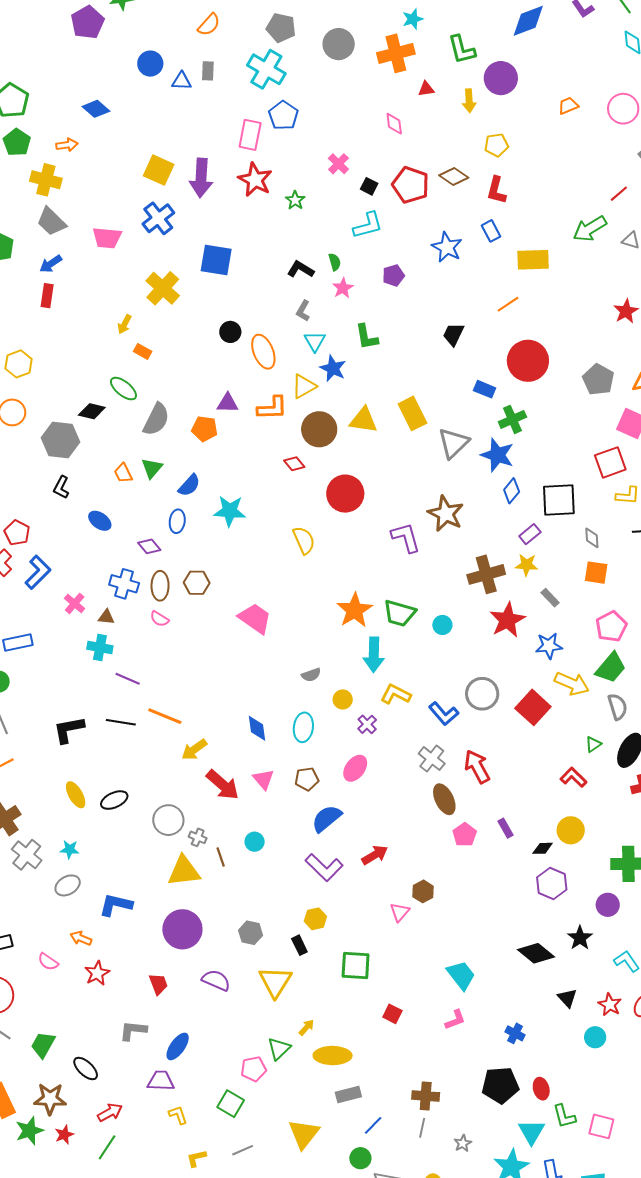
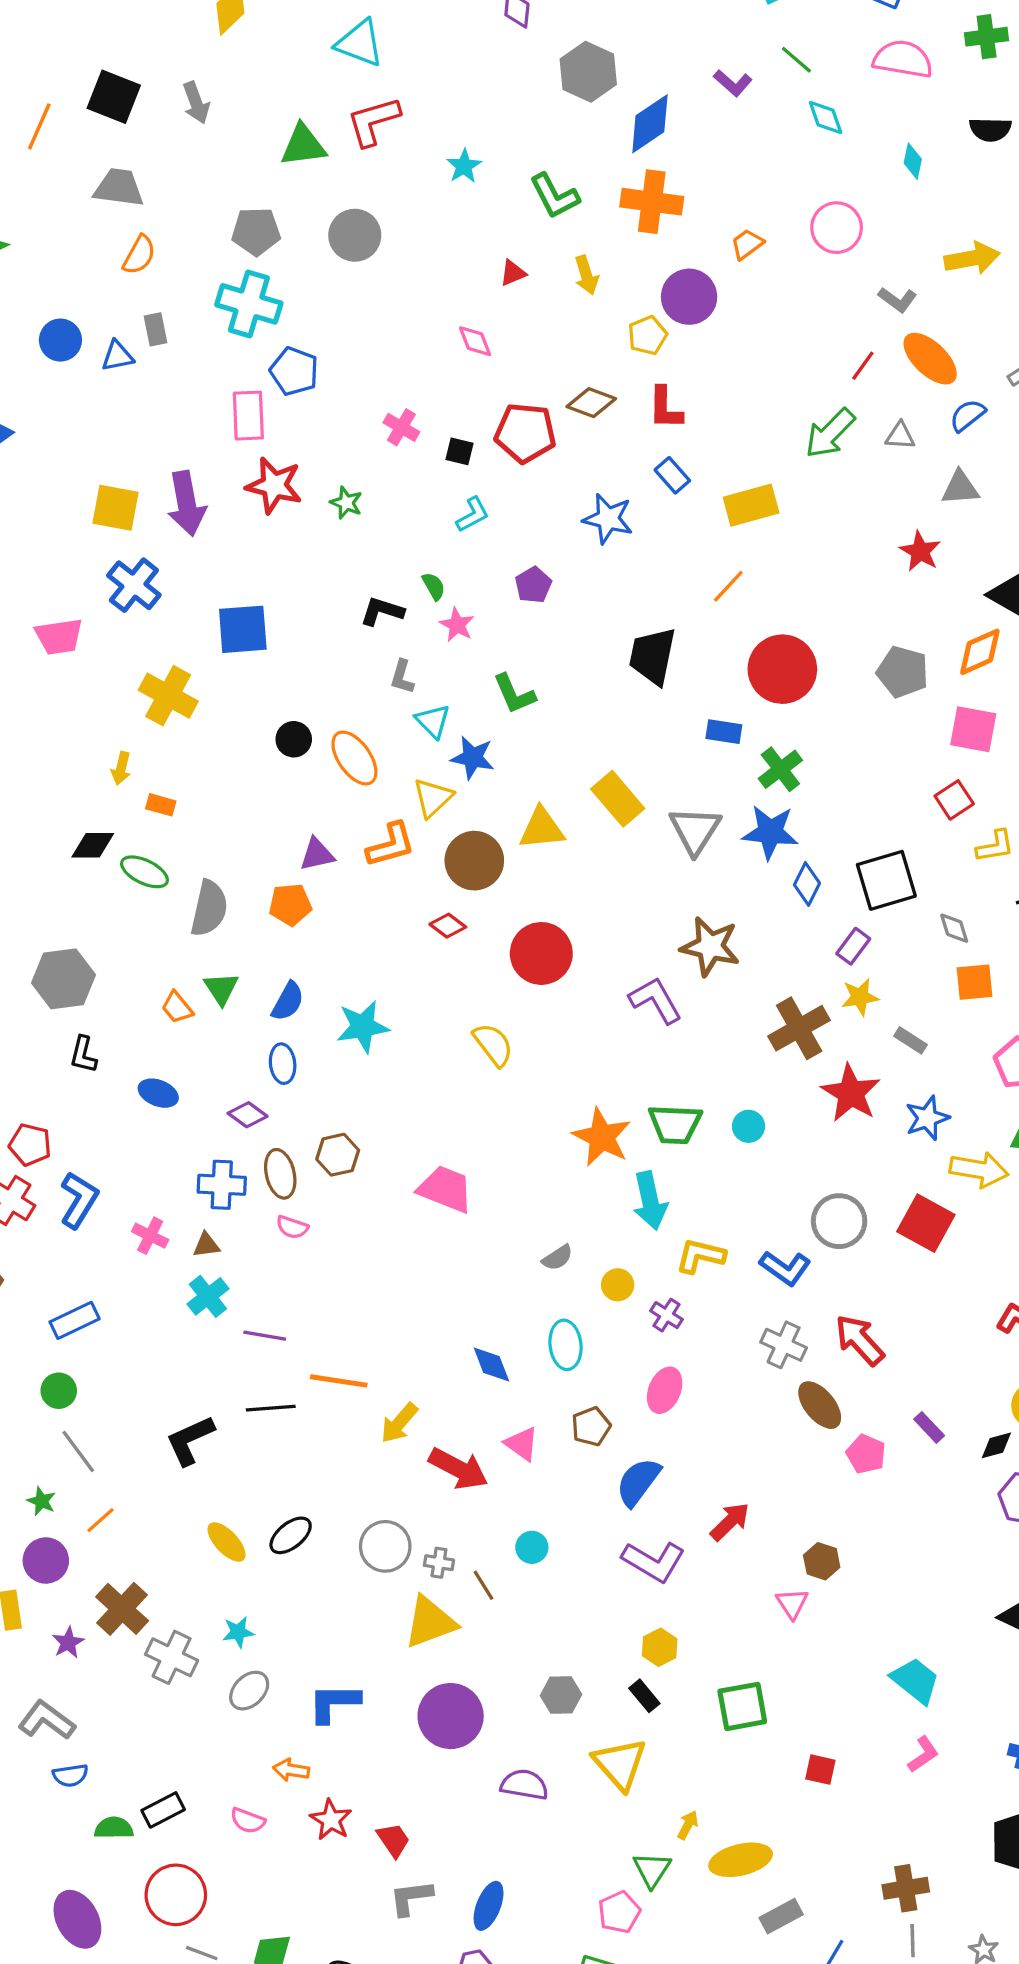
orange cross: (396, 53) -> (652, 202), moved, turned 36
purple circle: (501, 78) -> (689, 297), moved
cyan L-shape: (368, 225) -> (473, 515), size x0.7
black trapezoid: (453, 334) -> (652, 656), size x1.5
black diamond: (92, 411) -> (93, 845), moved
red square: (610, 462) -> (954, 800), size x0.7
cyan cross: (100, 648) -> (208, 1296), turned -35
red trapezoid: (158, 984) -> (393, 1840), moved

